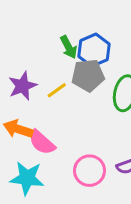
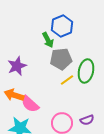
blue hexagon: (94, 50) -> (62, 26), moved
yellow line: (57, 90) -> (67, 80), moved

